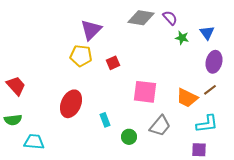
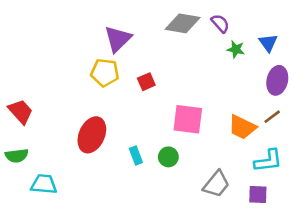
gray trapezoid: (160, 126) -> (216, 184), moved
green circle: (129, 137) -> (168, 157), moved

